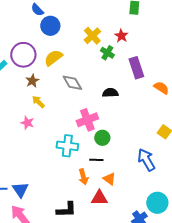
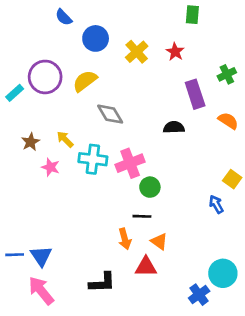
blue circle: (50, 26) -> (96, 38), moved
green cross: (107, 53) -> (227, 74), moved, turned 32
brown star: (32, 81) -> (31, 142), moved
black semicircle: (110, 93) -> (174, 127), moved
cyan cross: (67, 146) -> (93, 159), moved
blue arrow: (146, 160) -> (216, 204), moved, size x0.6

